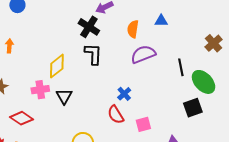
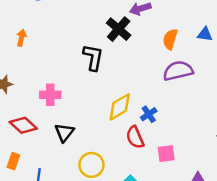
black L-shape: (93, 54) -> (93, 57), moved
yellow diamond: (57, 66) -> (120, 107), moved
black triangle: (64, 96) -> (64, 132), moved

